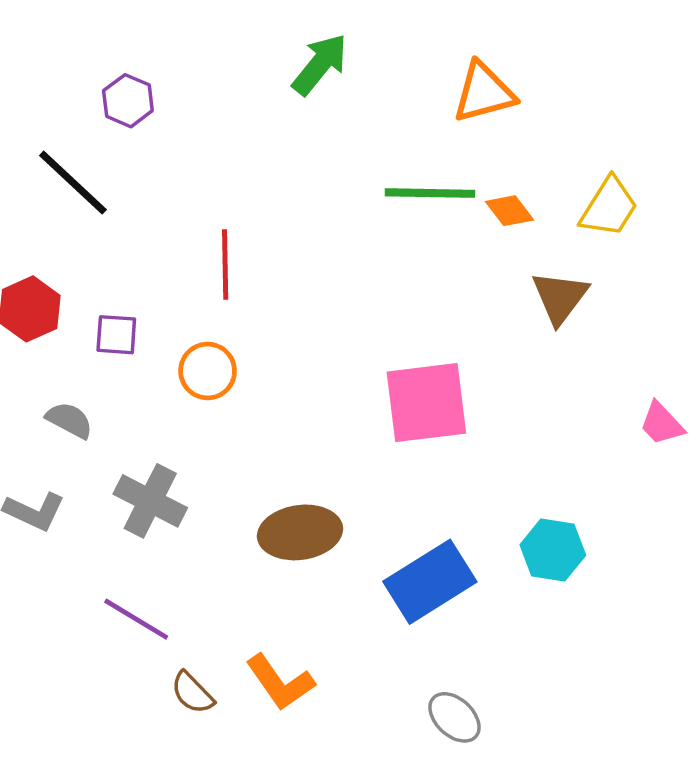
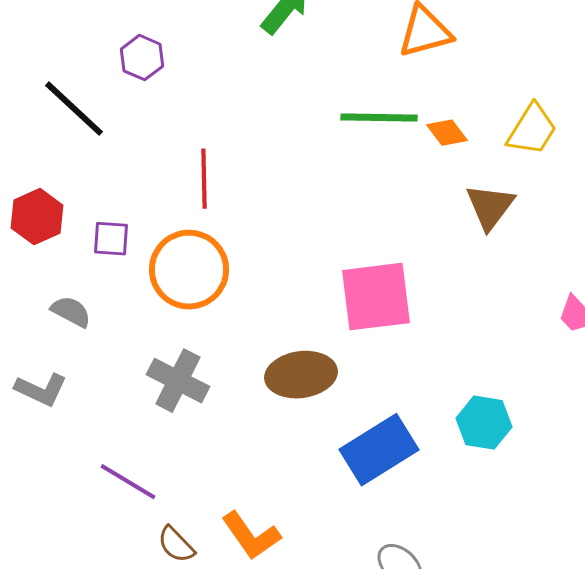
purple hexagon: (128, 101) -> (142, 58), moved
orange circle: (208, 371) -> (189, 270), size x1.6
gray cross: (150, 501) -> (178, 381), moved
brown ellipse: (300, 532) -> (301, 375), moved

